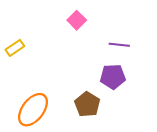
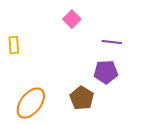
yellow rectangle: (15, 48) -> (14, 45), turned -60

